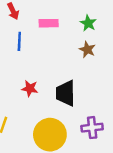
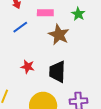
blue line: (19, 41) -> (20, 27), turned 49
brown star: (87, 50) -> (59, 35), moved, size x1.5

